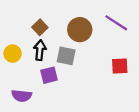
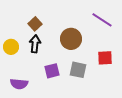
brown circle: (80, 30) -> (71, 39), moved
gray square: (66, 56) -> (78, 70), moved
purple square: (49, 75) -> (52, 71), moved

